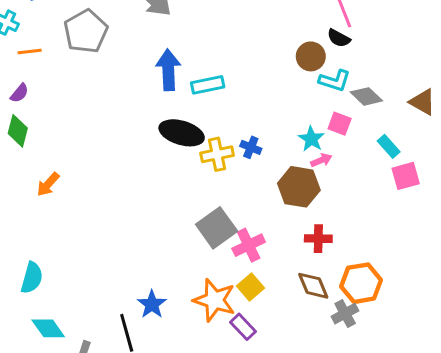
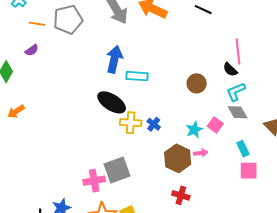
orange line: (30, 51) -> (37, 24), moved
brown circle: (311, 56) -> (197, 83), moved
cyan L-shape: (335, 81) -> (236, 92), moved, turned 125
purple semicircle: (19, 93) -> (32, 50), moved
pink arrow: (321, 160) -> (201, 153), moved
pink cross: (249, 245) -> (94, 181), moved

